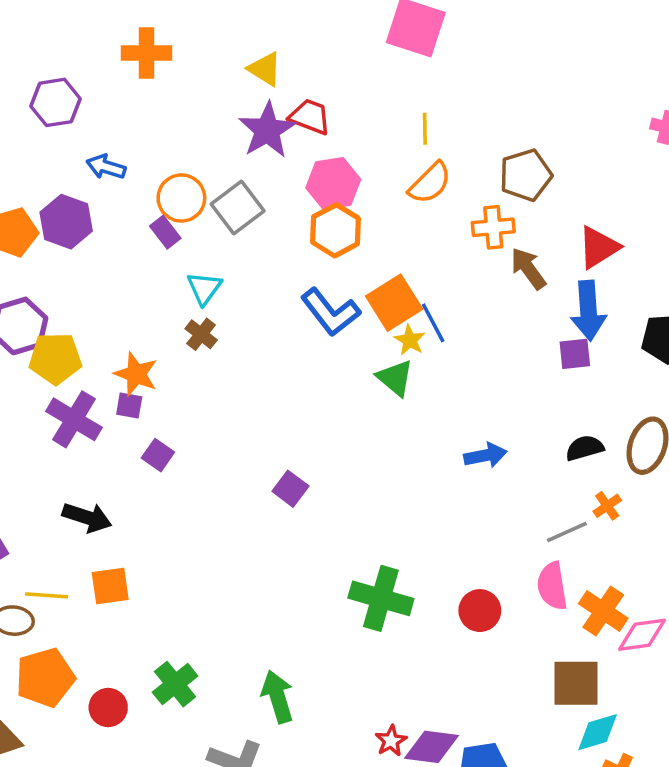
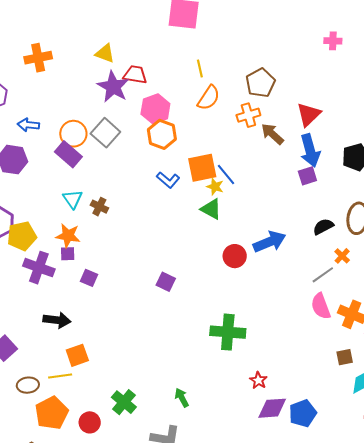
purple rectangle: (165, 232) -> (68, 154), size x1.5
cyan triangle: (204, 288) -> (73, 199), moved
orange square: (394, 303) -> (202, 168), turned 32
blue L-shape: (330, 312) -> (168, 180), size x0.7
blue arrow: (485, 455) -> (269, 242), size x1.4
yellow line: (47, 595) -> (60, 376), moved
red circle: (480, 611) -> (235, 256), moved
brown square: (576, 683) -> (345, 357), size x0.6
green arrow: (278, 697) -> (182, 398), size x0.7
red star: (391, 741) -> (258, 380), moved

